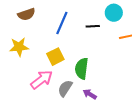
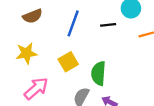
pink arrow: (42, 80) -> (36, 88), moved

